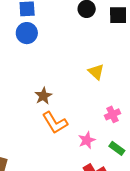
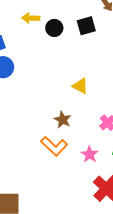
brown star: (43, 96) -> (63, 120), moved

